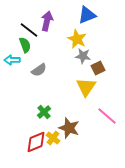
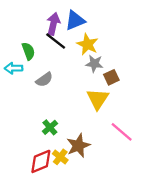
blue triangle: (87, 15) -> (75, 20), moved
black line: (29, 30) -> (56, 41), moved
brown star: (69, 128) -> (78, 146), turned 30

